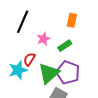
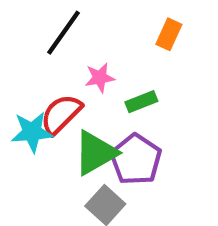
orange rectangle: (72, 20) -> (169, 34), moved
red semicircle: (29, 59) -> (61, 114), size x1.5

